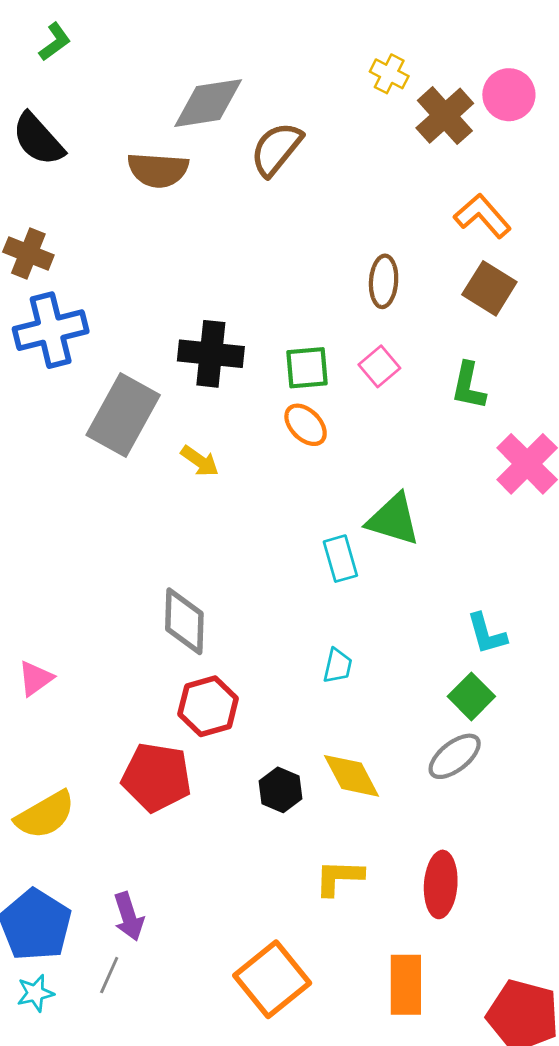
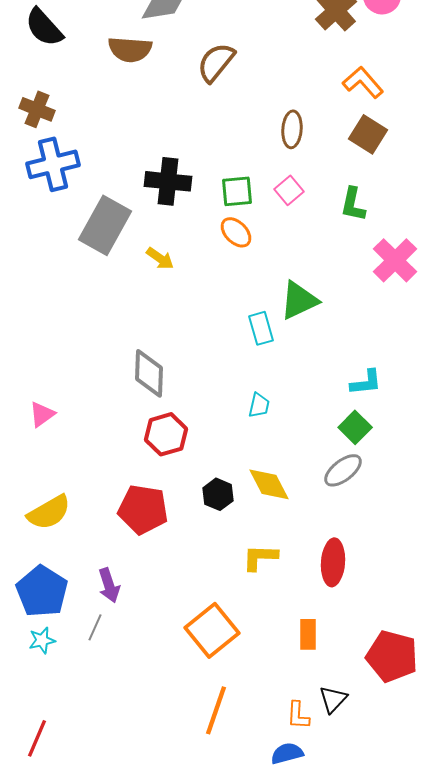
brown semicircle: (276, 149) -> (216, 62), moved
green triangle: (393, 520) -> (299, 300), turned -42
cyan L-shape: (487, 634) -> (366, 382), turned -80
red pentagon: (157, 777) -> (143, 509), moved
orange rectangle: (406, 985) -> (308, 634), size x0.7

